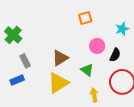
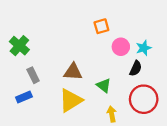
cyan star: (122, 29) -> (144, 48), moved
pink circle: (97, 46) -> (121, 47), moved
brown triangle: (60, 58) -> (73, 72), turned 36

